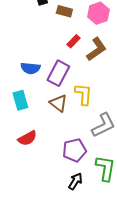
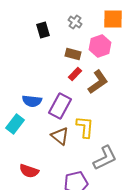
brown rectangle: (64, 11) -> (73, 54), moved
cyan rectangle: (20, 100) -> (15, 124), moved, turned 54
red semicircle: (27, 138) -> (29, 171), turned 48

